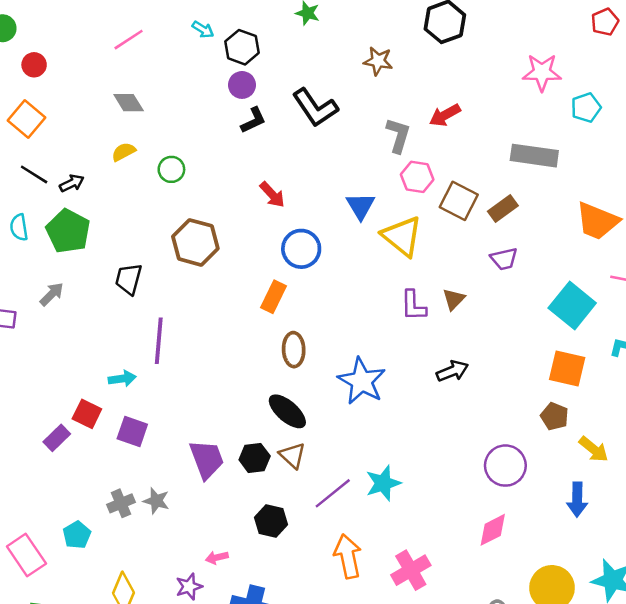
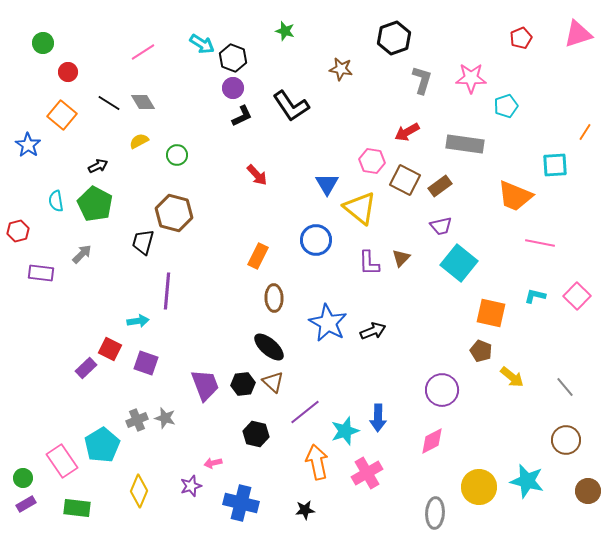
cyan arrow: (203, 30) -> (202, 44), size x1.4
red arrow: (445, 115) -> (407, 132), moved
gray L-shape: (398, 135) -> (422, 80), moved
black line: (34, 174) -> (109, 103), moved
brown hexagon: (195, 242) -> (174, 213), moved
blue circle: (301, 249) -> (316, 240), moved
cyan square: (572, 305) -> (459, 263), moved
black arrow: (452, 371) -> (373, 331), moved
cyan star: (383, 483) -> (345, 431), moved
blue arrow: (577, 500) -> (378, 418), moved
cyan pentagon: (77, 535) -> (102, 445), size x1.6

